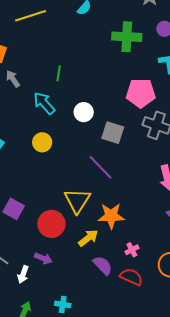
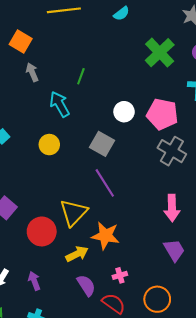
green cross: (127, 37) -> (160, 53), turned 32
white circle: (84, 112) -> (124, 112), moved
gray square: (113, 133) -> (102, 144), moved
purple arrow: (43, 258) -> (34, 281), moved, turned -144

